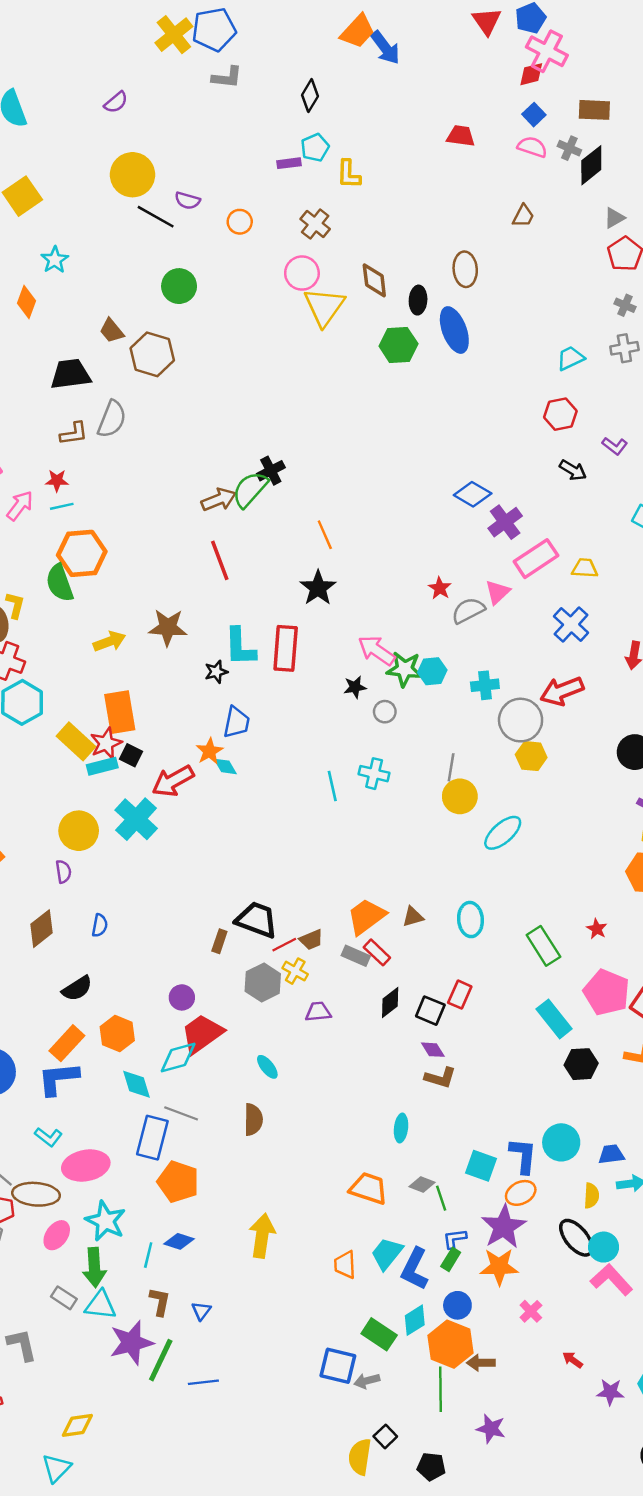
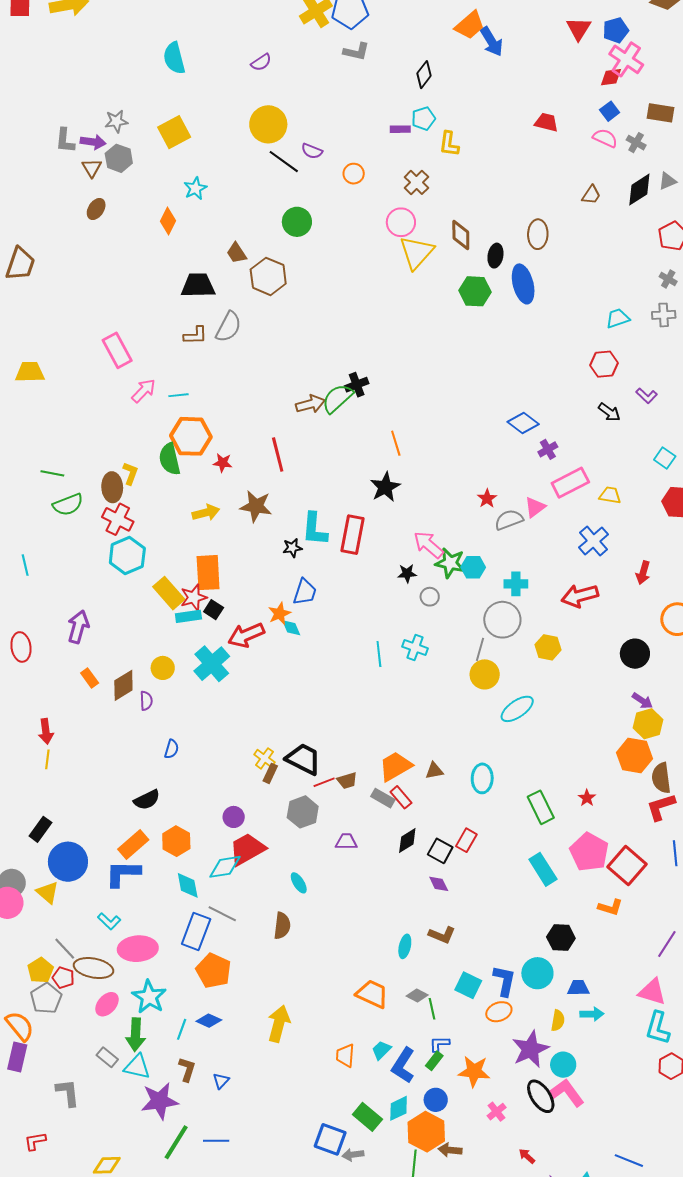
black diamond: (591, 165) -> (639, 190), moved
gray triangle: (614, 218) -> (668, 181), moved
red star: (57, 481) -> (223, 463), moved
purple cross: (505, 522) -> (548, 449), size x0.7
red line: (220, 560) -> (278, 455), moved
gray circle: (521, 720) -> (502, 620), moved
yellow circle: (79, 831) -> (163, 668), size x0.7
brown diamond: (41, 929) -> (123, 685), moved
yellow cross: (295, 971) -> (264, 758), moved
black hexagon: (581, 1064) -> (561, 938), moved
brown L-shape: (440, 1078) -> (442, 935), moved
purple star: (504, 1227) -> (530, 1049), moved
black ellipse: (576, 1238) -> (541, 1096), moved
cyan trapezoid: (387, 1254) -> (381, 1050), size x0.7
green line: (161, 1360) -> (176, 1142), moved

